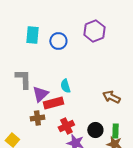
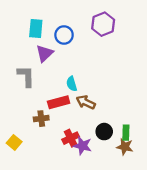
purple triangle: (40, 94) -> (44, 53), moved
brown arrow: (111, 97) -> (86, 102), moved
red cross: (66, 126) -> (71, 138), moved

